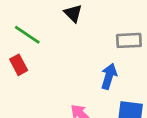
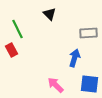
green line: (27, 35) -> (17, 29), turned 30

